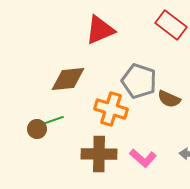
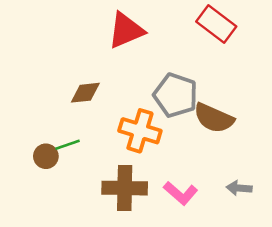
brown diamond: (68, 79) -> (85, 93), size x0.7
brown semicircle: (169, 99) -> (214, 118), size x1.4

